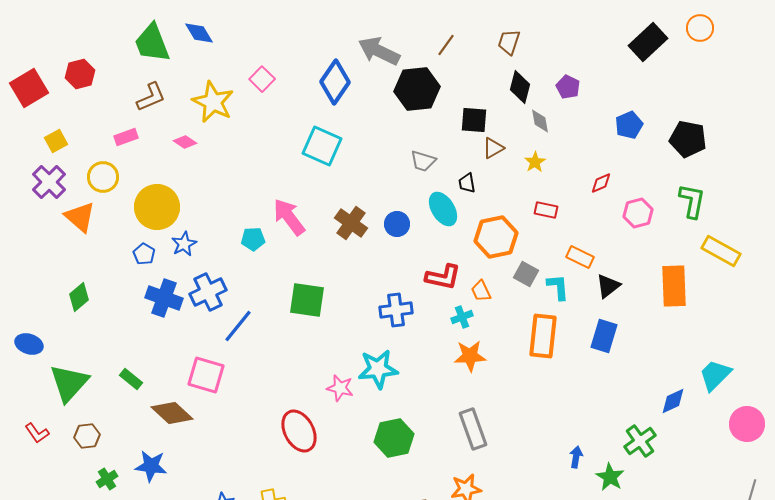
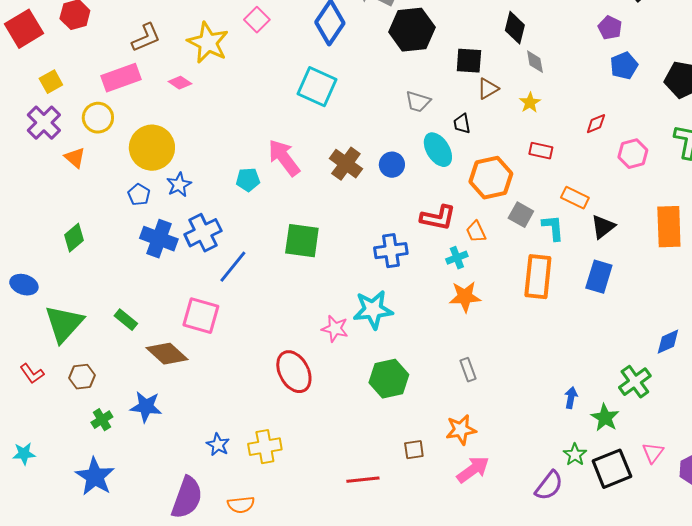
purple pentagon: (568, 87) -> (610, 28), moved
pink rectangle: (126, 137) -> (121, 78), size x1.6
orange triangle: (80, 217) -> (75, 158), size x0.7
gray rectangle: (473, 429) -> (468, 370), size x0.6

